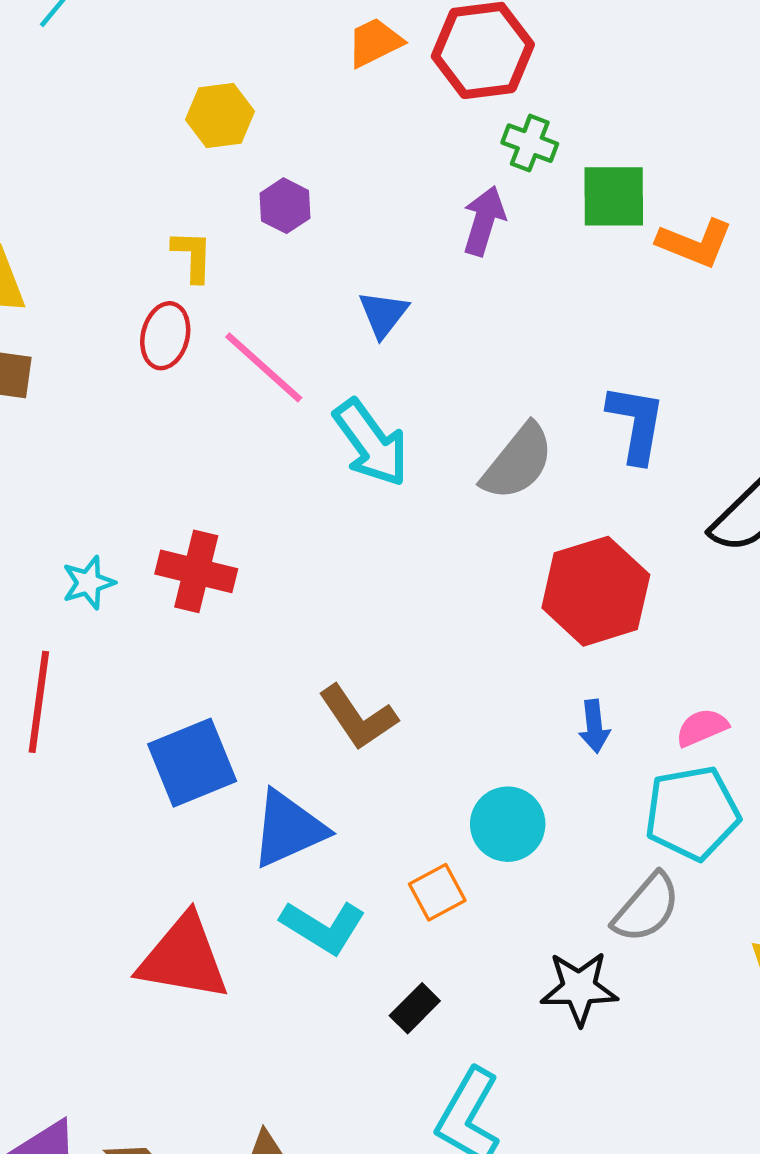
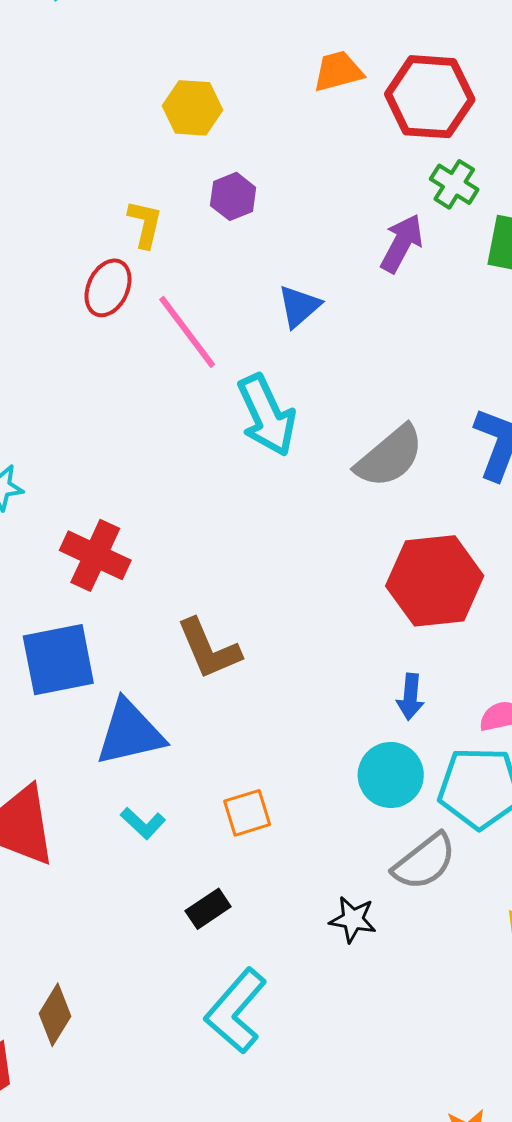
red cross: (196, 571) -> (95, 555), moved
cyan circle: (508, 824) -> (391, 775), moved
cyan L-shape: (323, 927) -> (143, 823), size x0.6
black star: (579, 988) -> (353, 919), size x0.7

